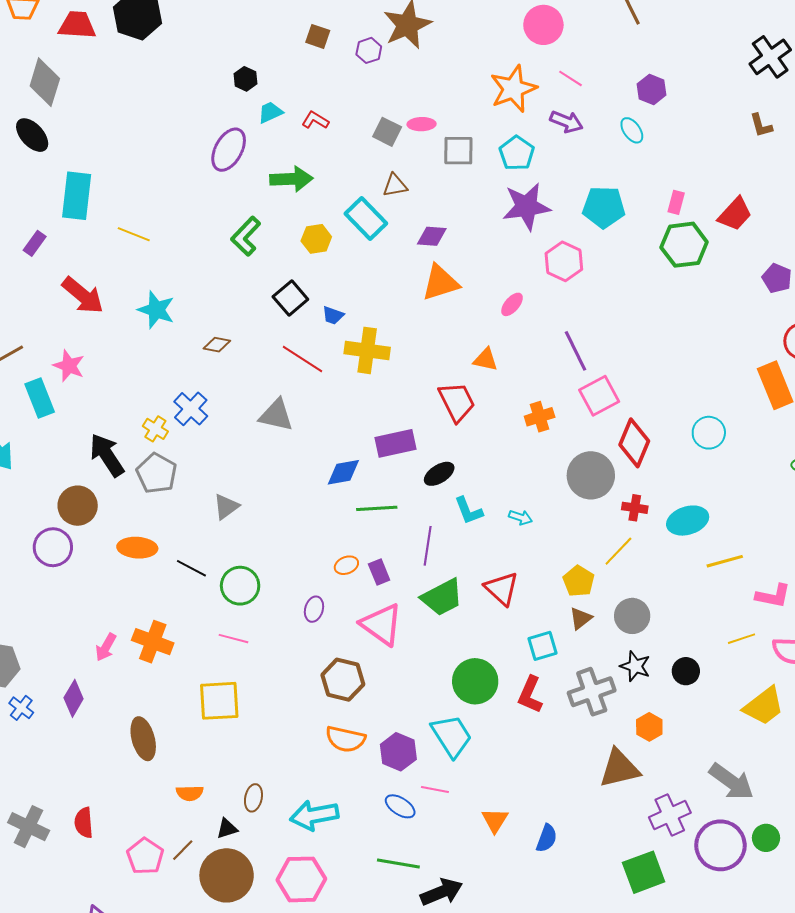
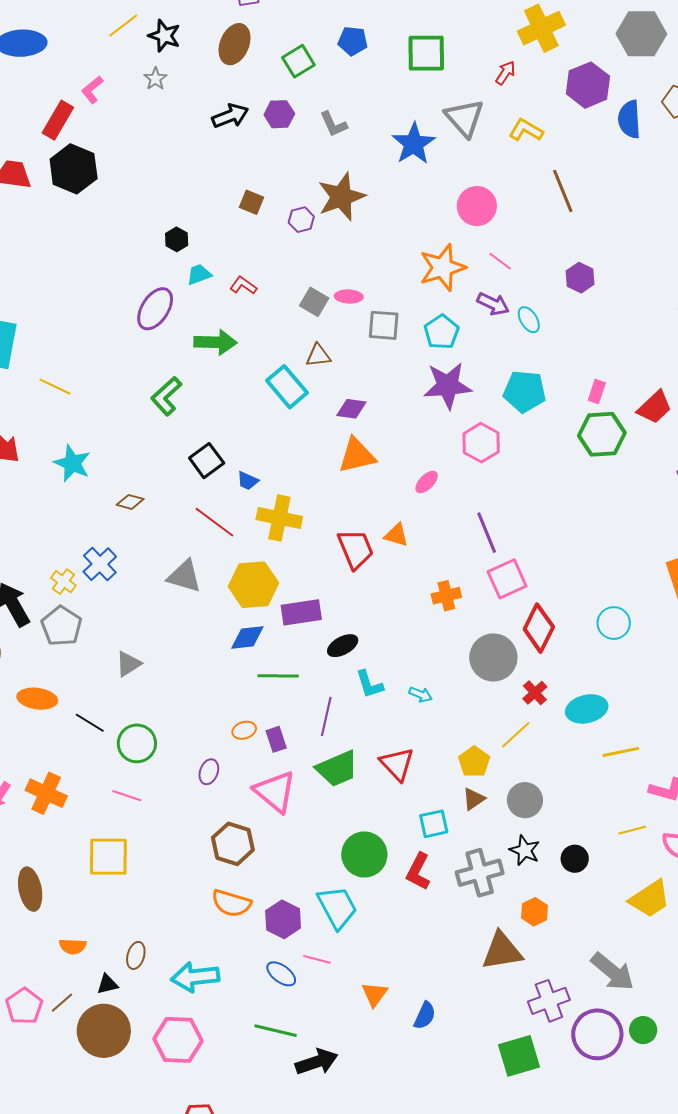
cyan ellipse: (632, 130) -> (529, 320), moved
yellow hexagon: (316, 239) -> (253, 585), moved, size x1.6
red trapezoid: (457, 402) -> (356, 549), moved
red cross: (635, 508) -> (535, 693), turned 35

